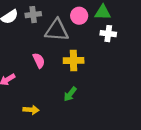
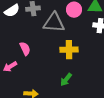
pink semicircle: (39, 61) -> (25, 49), moved

